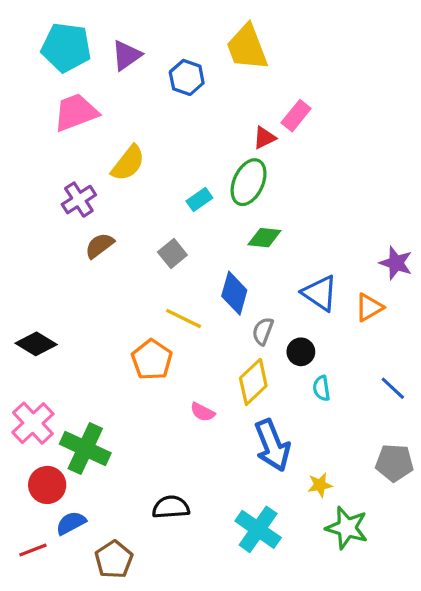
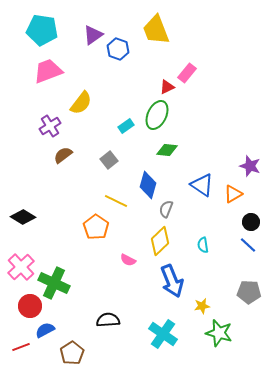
purple triangle: (126, 55) -> (93, 35), moved
black circle: (301, 352) -> (251, 222), moved

